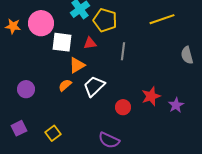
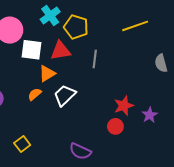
red triangle: (90, 43) -> (61, 51), size x1.5
red circle: (123, 107) -> (115, 126), moved

